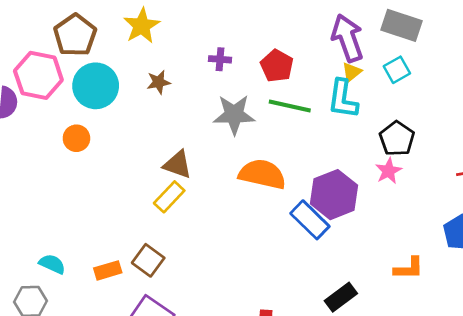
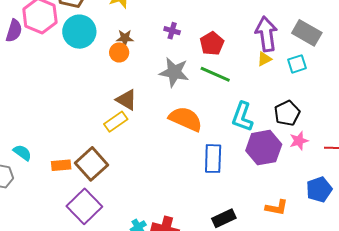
cyan L-shape: (343, 99) -> (242, 117), moved
orange circle: (76, 138) -> (119, 52), moved
pink star: (388, 171) -> (299, 141), moved
purple hexagon: (334, 195) -> (264, 148), moved
blue rectangle: (310, 220) -> (213, 159), turned 36
brown square: (148, 260) -> (92, 164), size x1.4

